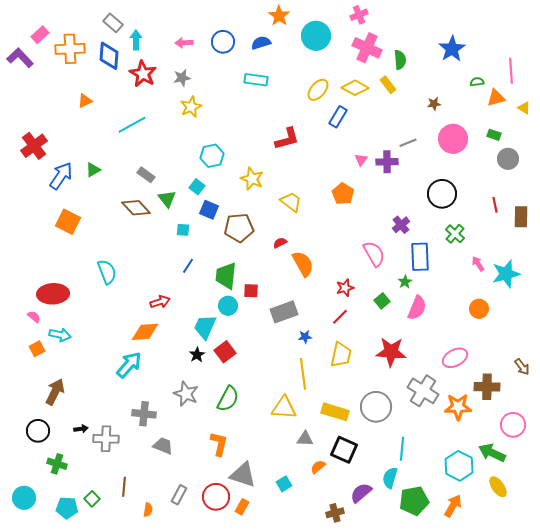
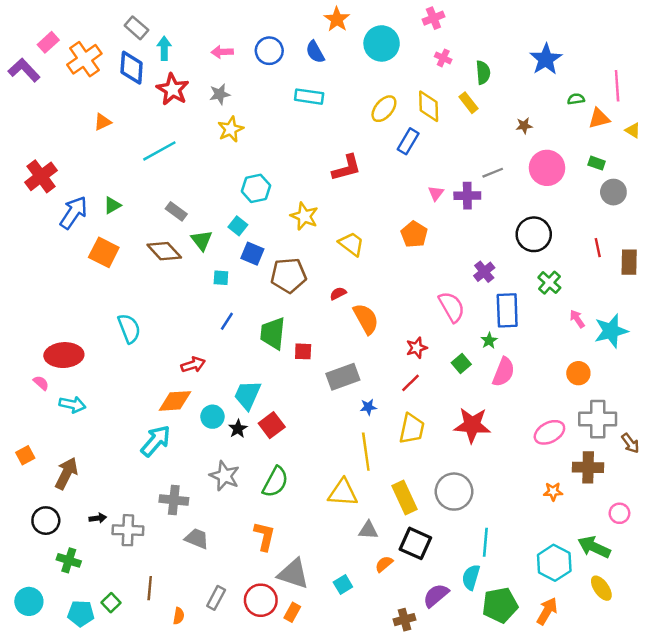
blue semicircle: (261, 43) -> (315, 52), turned -102
pink cross: (367, 48) -> (443, 58), size x0.5
orange cross: (70, 49) -> (84, 59), turned -32
yellow diamond: (355, 88) -> (429, 106), turned 60
orange square: (68, 222) -> (104, 252), moved
cyan circle: (228, 306) -> (212, 417), moved
orange square: (37, 349) -> (25, 455), moved
gray cross: (423, 391) -> (598, 419), moved, turned -32
orange star: (458, 407) -> (553, 492), size x0.6
yellow rectangle: (335, 412) -> (405, 498), turned 48
pink circle: (513, 425) -> (619, 513), size x0.7

